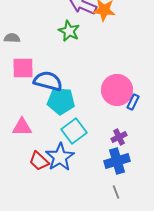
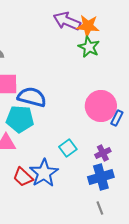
green star: (69, 31) -> (89, 47), moved
cyan pentagon: (61, 101) -> (20, 119), moved
cyan square: (74, 131) -> (68, 148), moved, size x0.7

